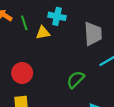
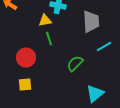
green line: (24, 23) -> (49, 38), moved

